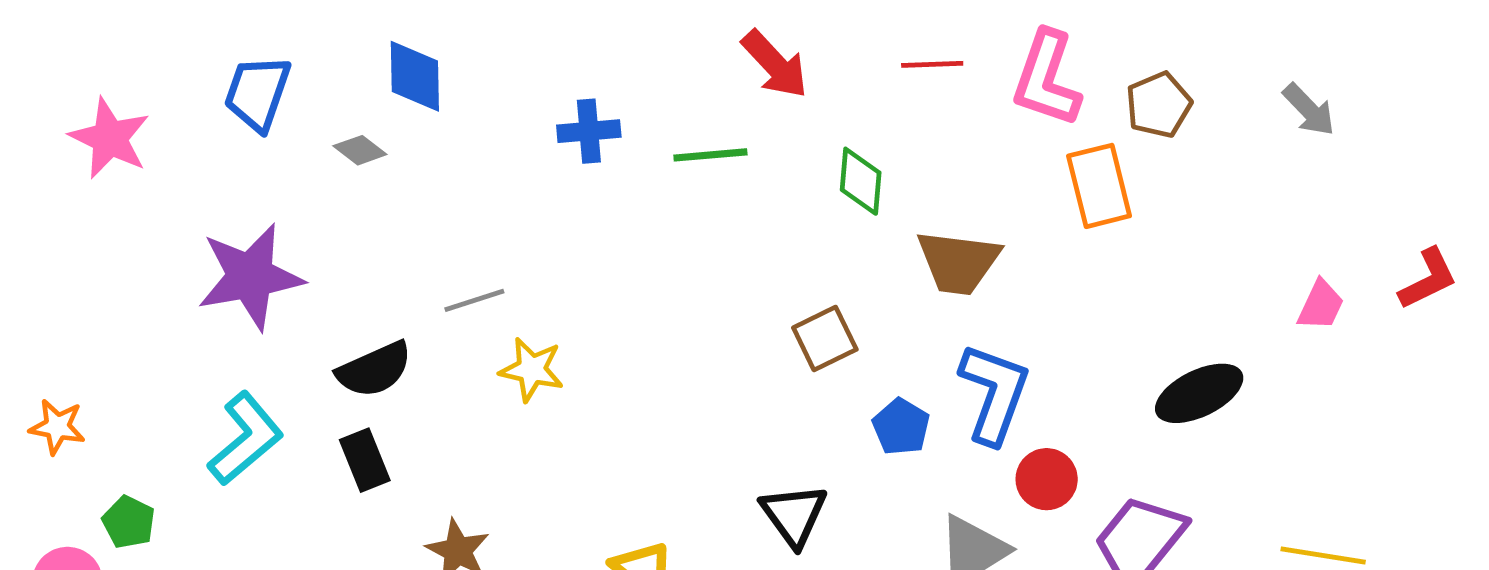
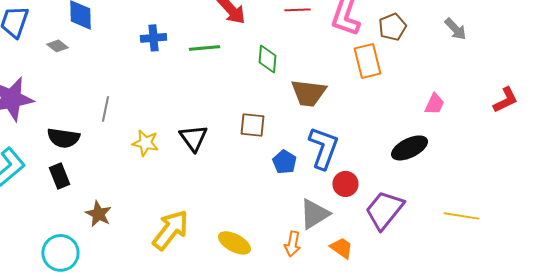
gray line: (474, 300) -> (105, 109), turned -60
pink trapezoid: (1321, 305) -> (434, 104), moved
brown square: (825, 339) -> (252, 125), turned 32
black semicircle: (374, 370) -> (63, 138), turned 32
yellow star: (532, 370) -> (145, 143), moved
black triangle: (794, 515) -> (193, 138), moved

